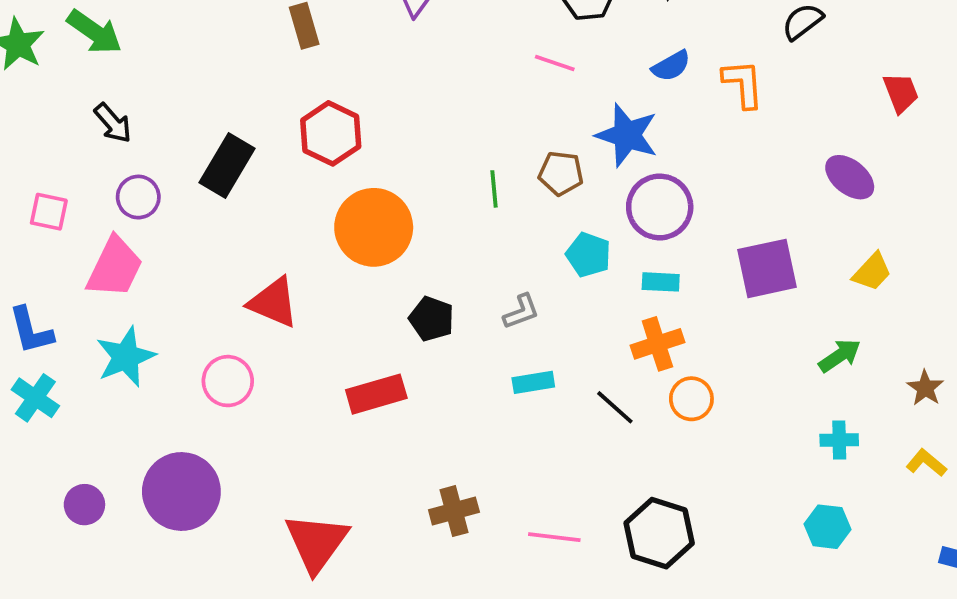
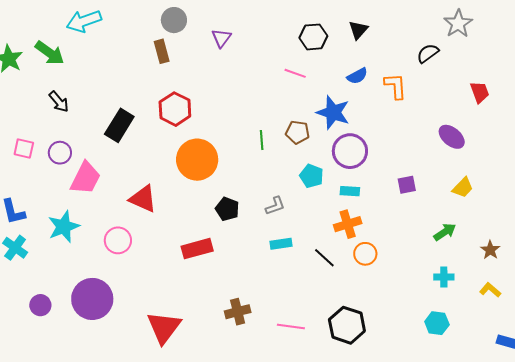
purple circle: (138, 197) -> (60, 153), moved
pink trapezoid: (115, 267) -> (86, 178), moved
purple square: (767, 268) -> (407, 185), size x0.6

